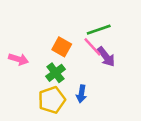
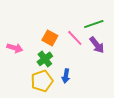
green line: (99, 30) -> (94, 24), moved
purple arrow: (106, 57) -> (97, 45), moved

